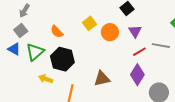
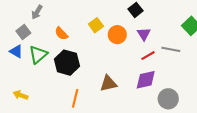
gray arrow: (24, 11) -> (37, 12), moved
purple diamond: (137, 75) -> (146, 80), turned 45
yellow arrow: (46, 79) -> (20, 95), moved

